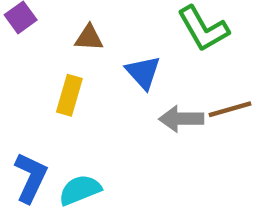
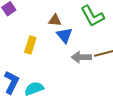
brown triangle: (89, 38) -> (55, 20), moved

